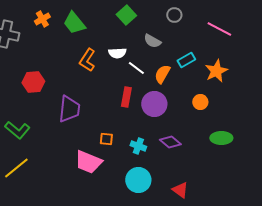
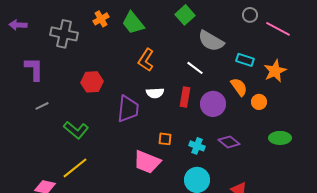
gray circle: (174, 15) -> (250, 15), moved
gray semicircle: (152, 41) -> (211, 41), size x1.5
white semicircle: (117, 53) -> (155, 93), moved
cyan rectangle: (186, 60) -> (245, 60), turned 48
orange semicircle: (162, 74) -> (239, 87), moved, turned 114

